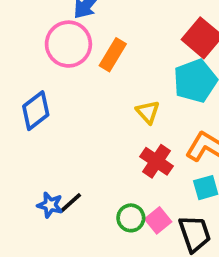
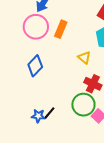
blue diamond: (36, 111) -> (35, 66), moved
green circle: (131, 218) -> (83, 105), moved, size x1.5

